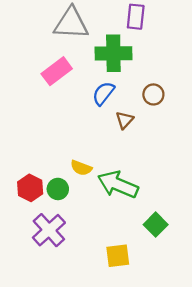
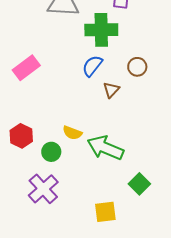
pink rectangle: (57, 71) -> (26, 68), moved
red hexagon: (30, 188) -> (21, 136), moved

